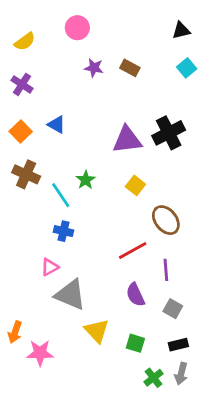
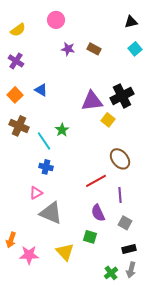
yellow square: (135, 185) -> (108, 120), moved
yellow triangle: (97, 331) -> (65, 252), moved
green square: (135, 343) -> (90, 237), moved

